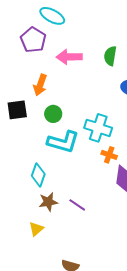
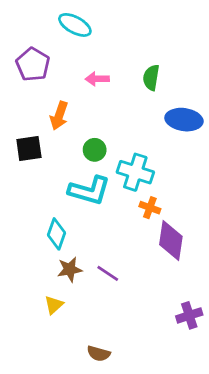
purple pentagon: (33, 40) -> (33, 64), moved
pink arrow: (69, 57) -> (97, 79), size x0.7
green circle: (53, 114) -> (95, 150), moved

